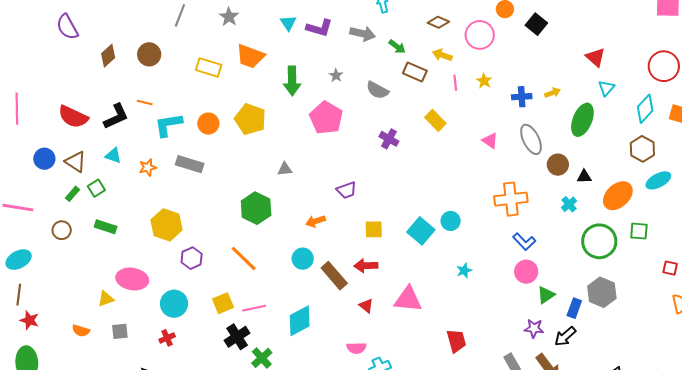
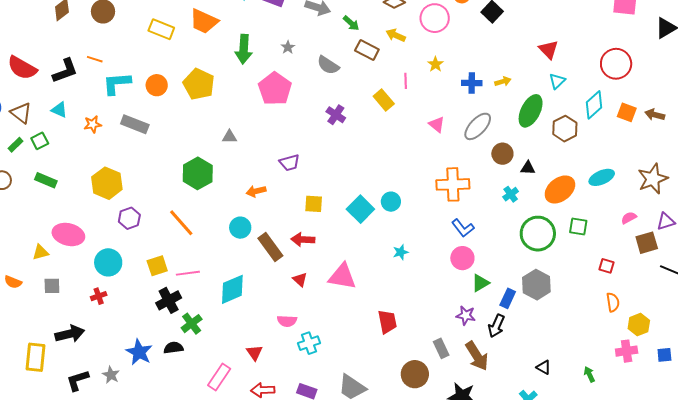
pink line: (455, 83) -> (406, 81), moved
gray ellipse: (531, 139) -> (478, 126), turned 64
brown hexagon: (642, 149) -> (565, 129), moved
black arrow: (565, 336) -> (496, 326), turned -30

